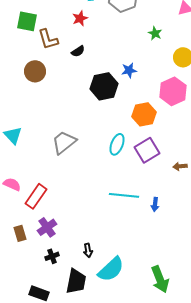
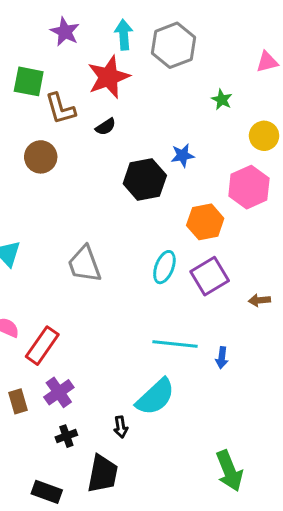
red star: (80, 18) -> (109, 77), size x1.8
gray trapezoid: (64, 142) -> (84, 264), turned -72
cyan semicircle: (111, 269) -> (155, 397), moved

